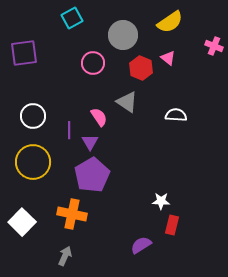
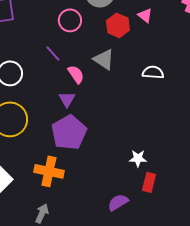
purple line: (69, 130) -> (53, 53), moved, turned -42

